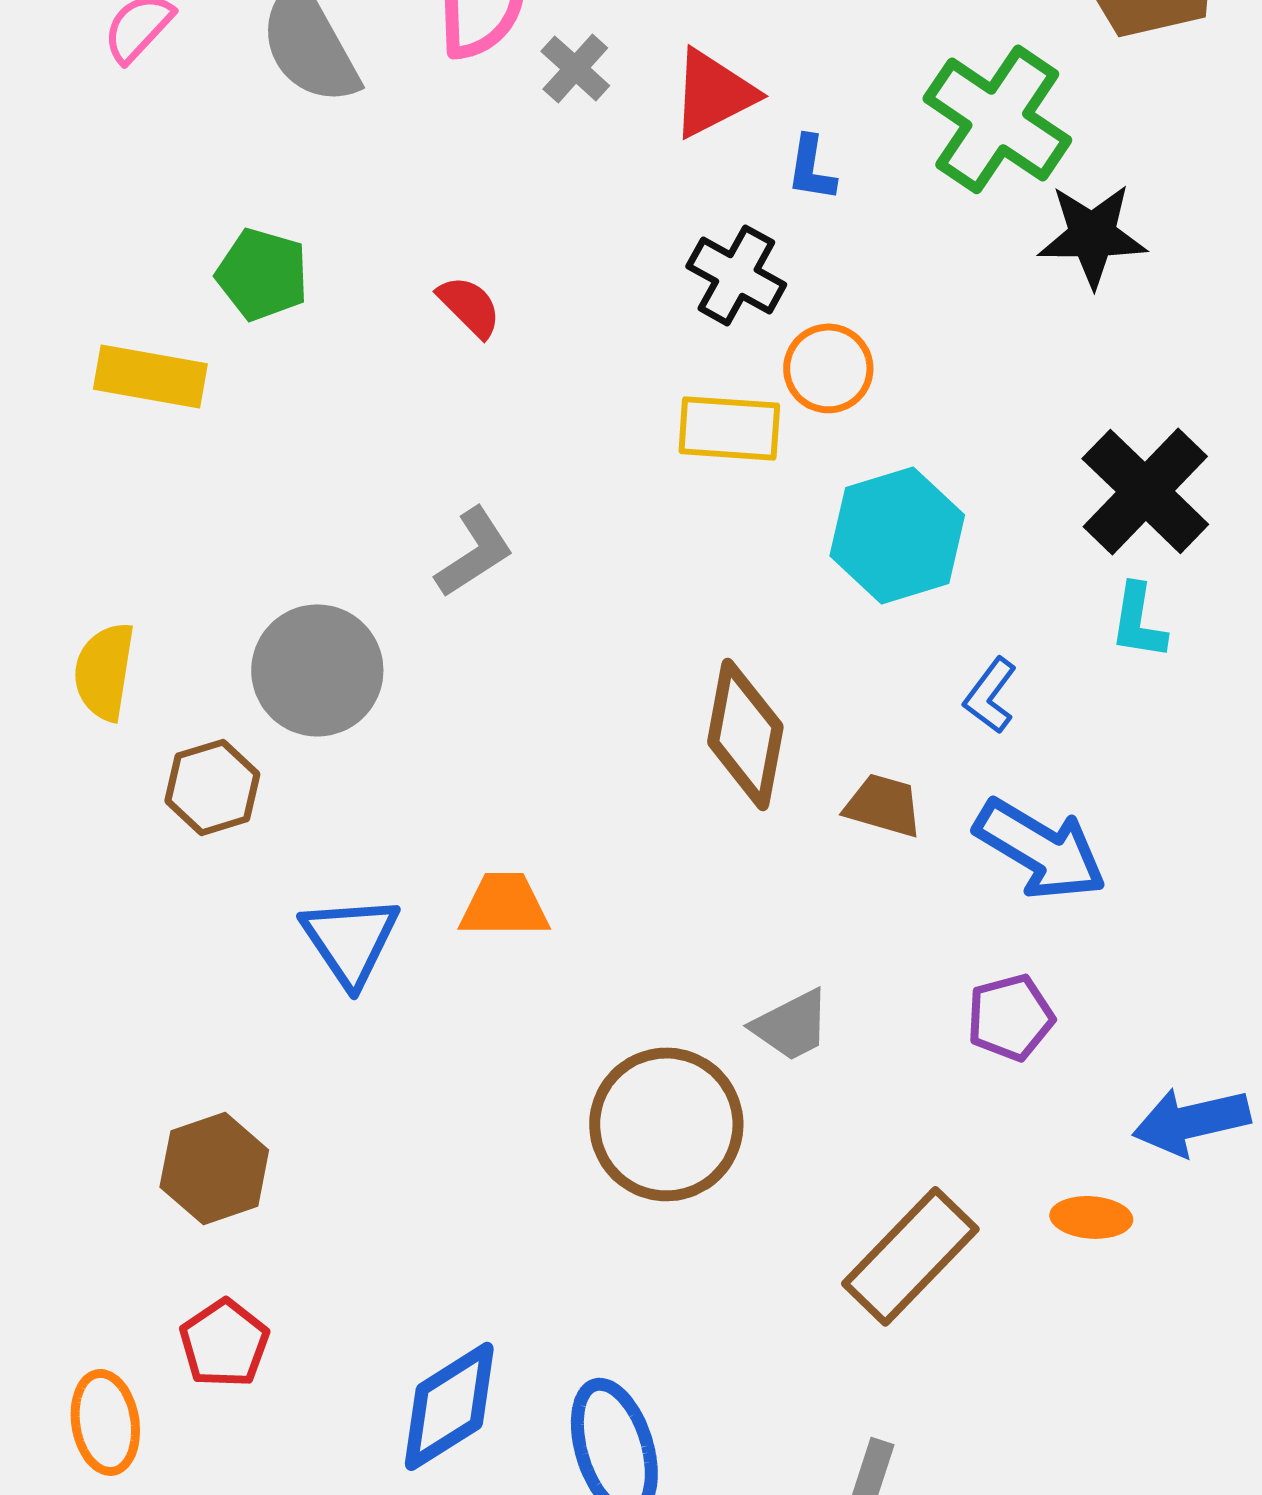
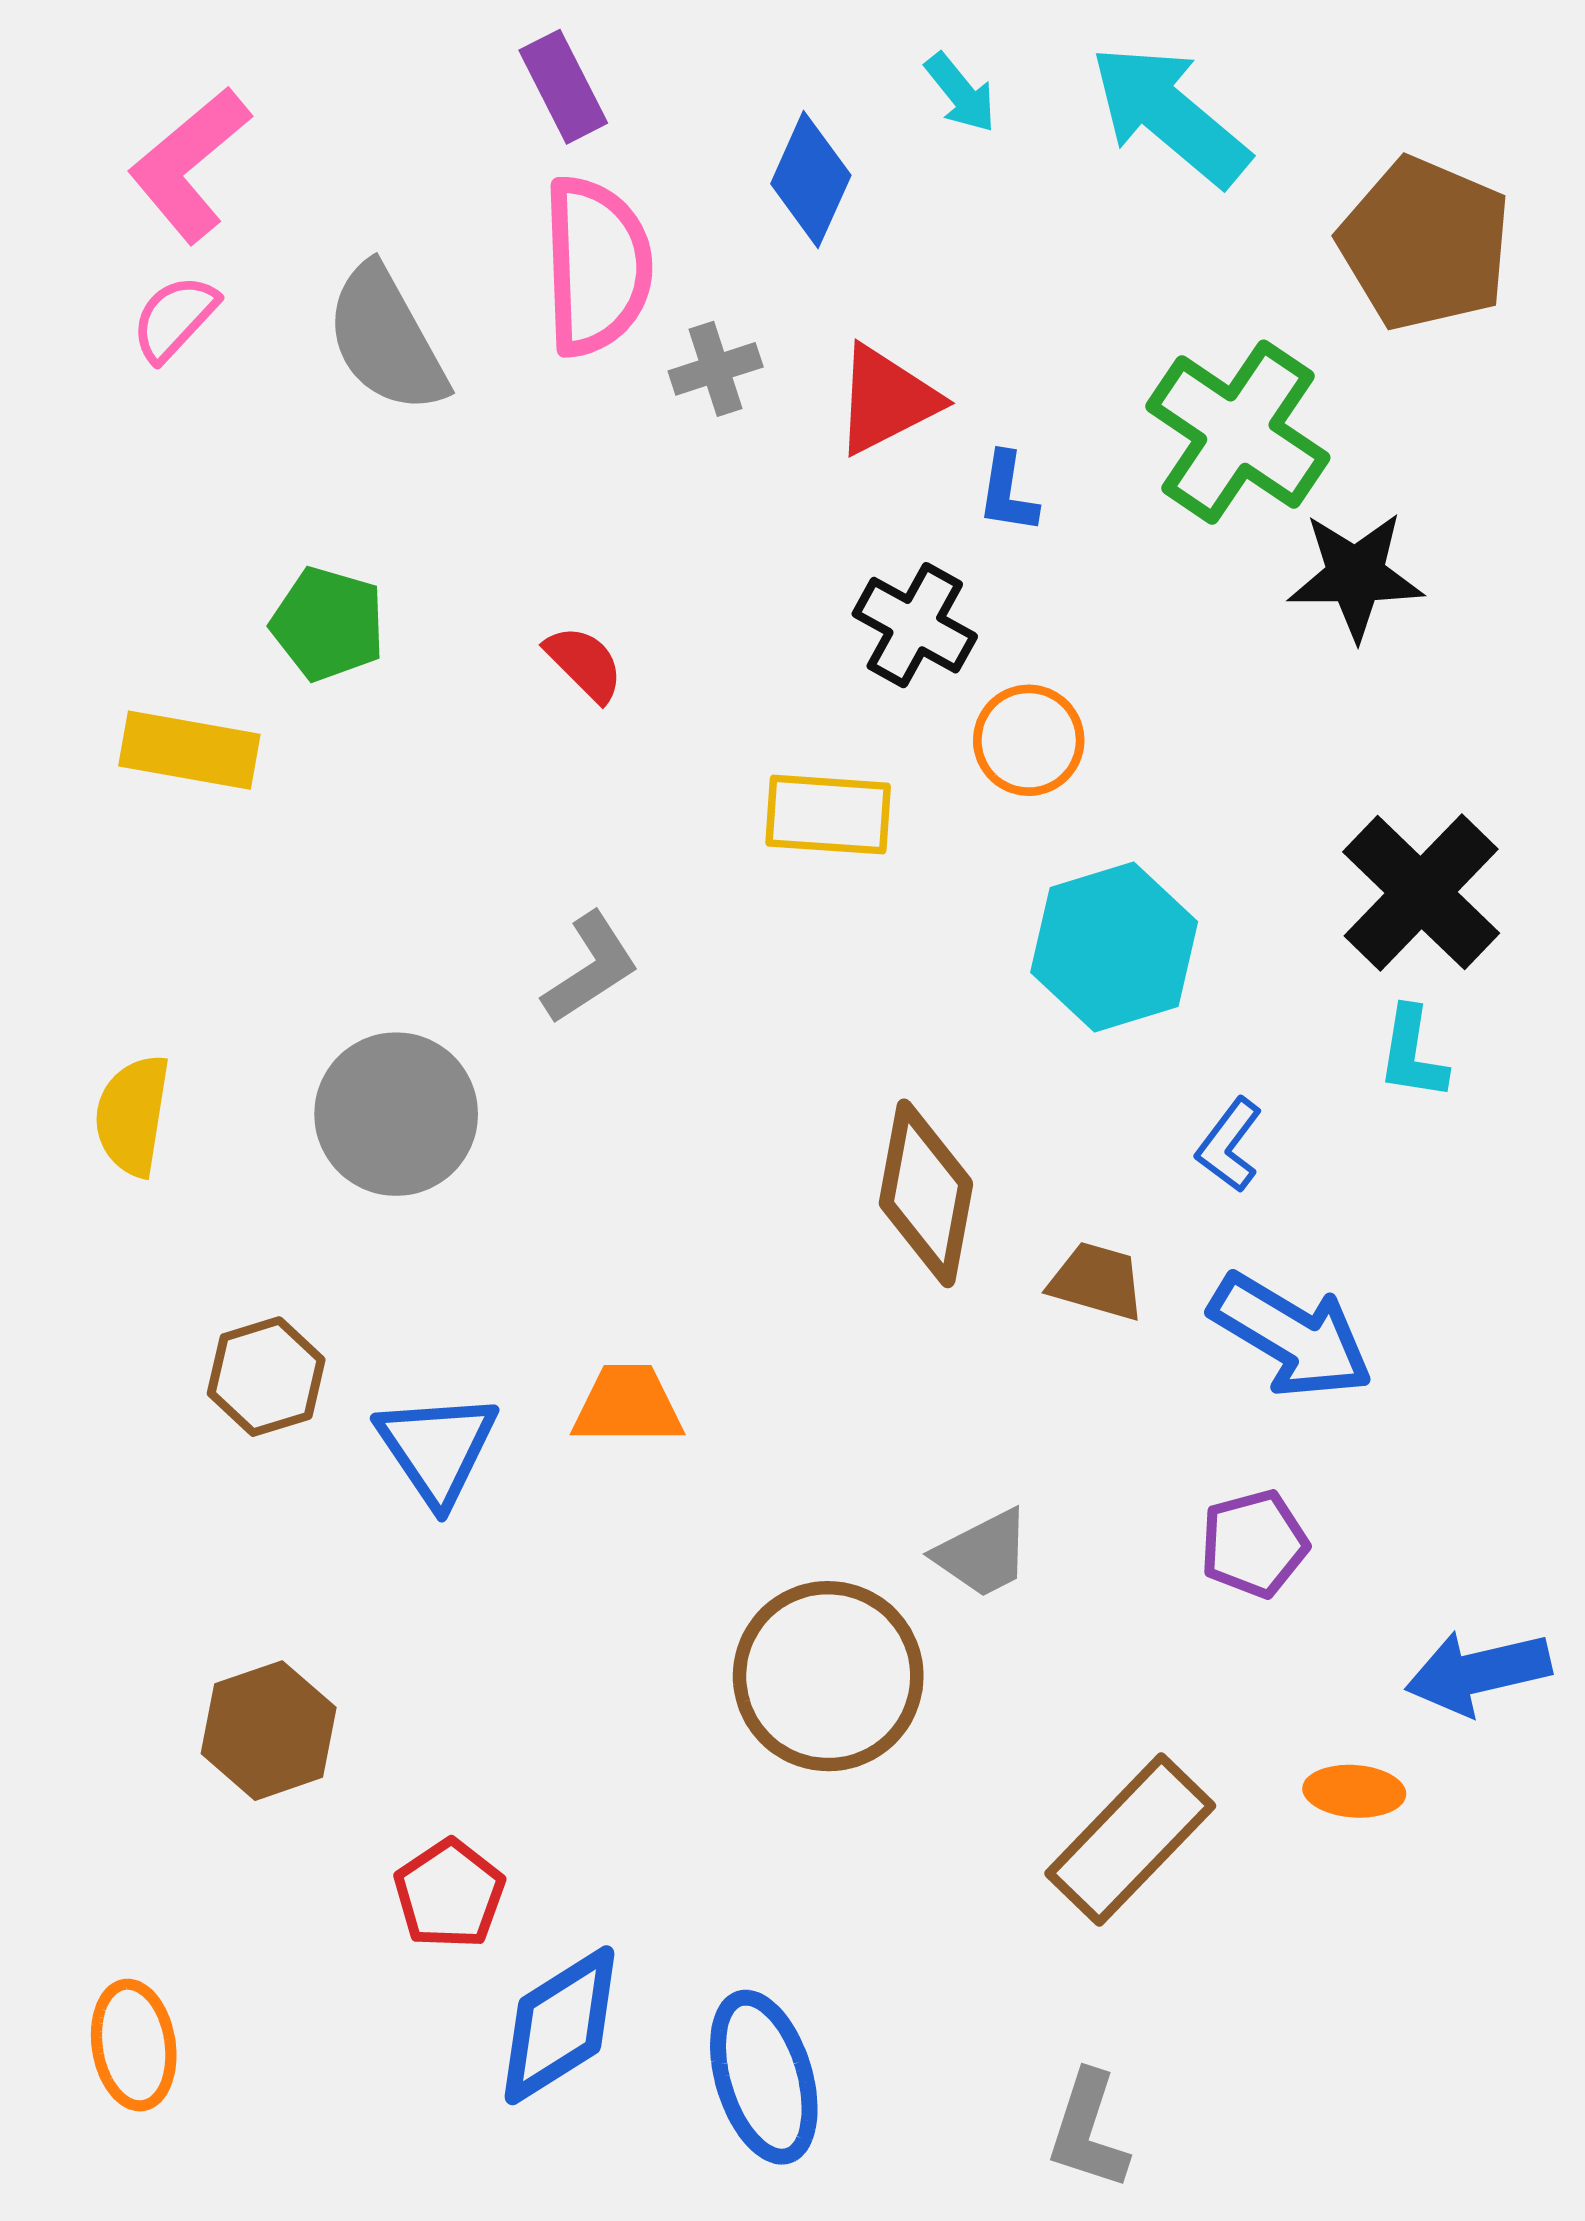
gray cross: (575, 68) -> (716, 369), turned 30
yellow rectangle: (729, 428) -> (828, 815), moved
brown hexagon: (212, 787) -> (266, 1377), moved
red pentagon: (224, 1343) -> (449, 1894), moved

